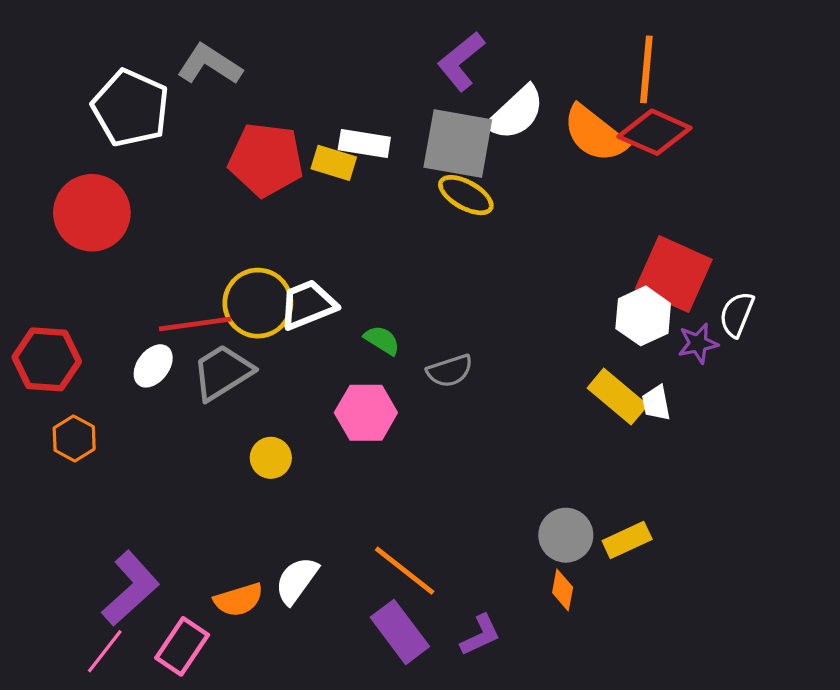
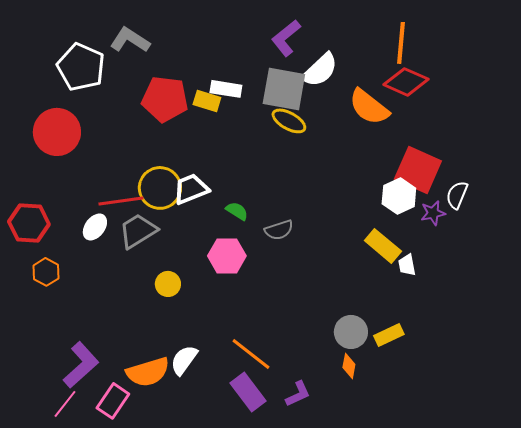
orange semicircle: (595, 134) -> (369, 107), moved
white trapezoid: (656, 403) -> (407, 265), moved
orange semicircle: (239, 600) -> (148, 372), size x1.4

